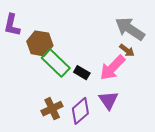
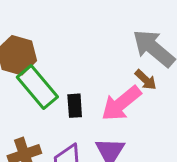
black rectangle: (82, 73) -> (75, 106), turned 49

